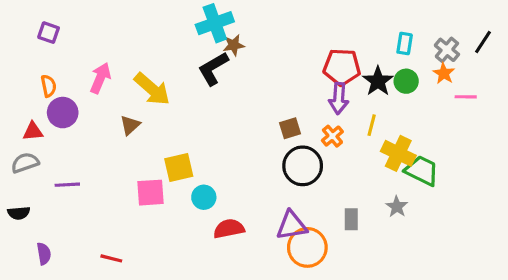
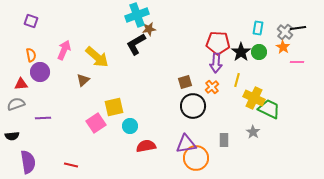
black line: (483, 42) -> (298, 28), moved, turned 49
pink square: (150, 193) -> (96, 123), turned -30
purple semicircle: (44, 254) -> (28, 162), size x1.6

